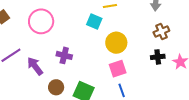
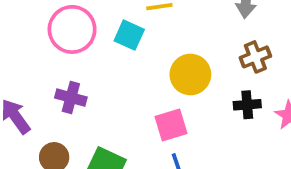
pink circle: (41, 21) -> (72, 29), moved
yellow circle: (116, 43) -> (190, 74), moved

